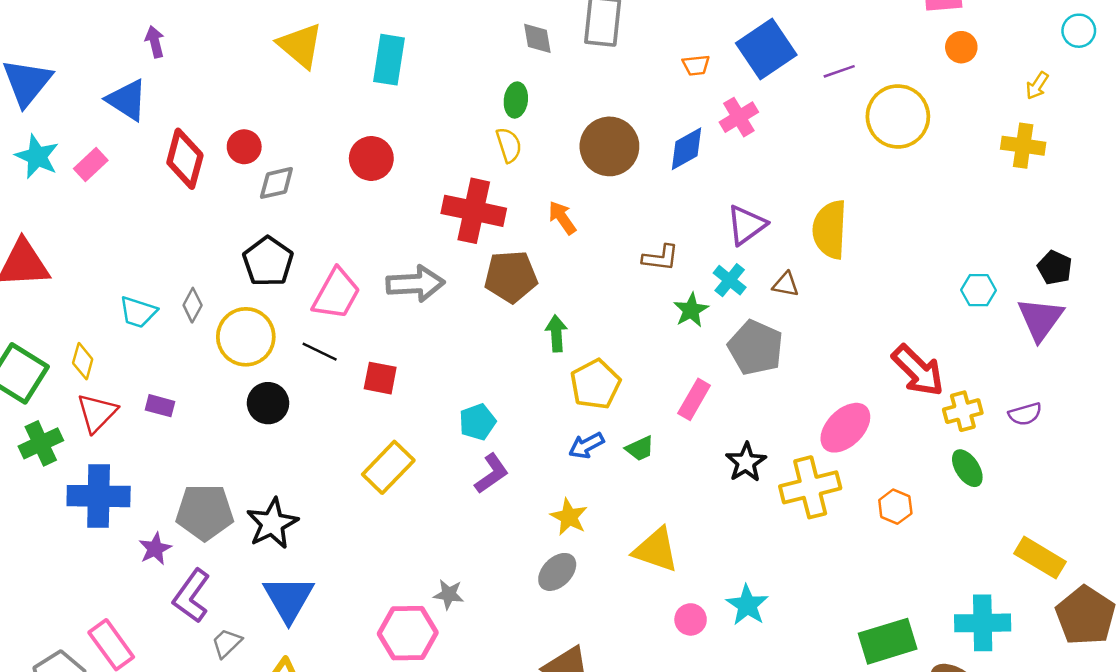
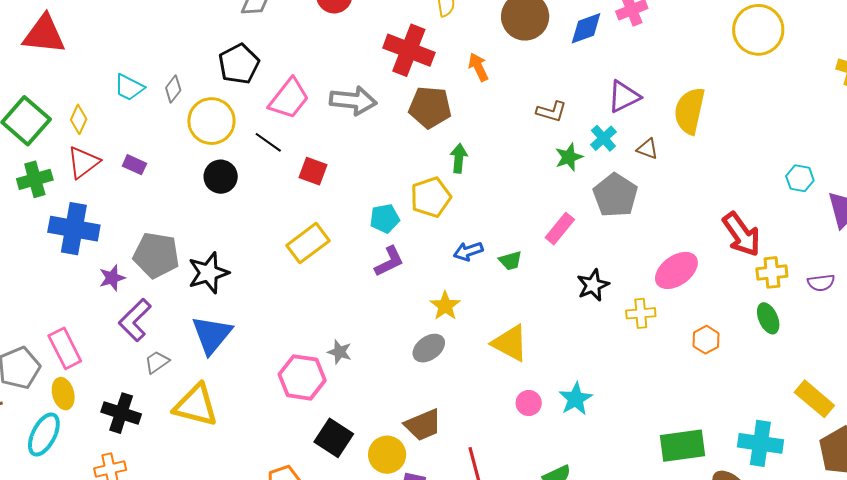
yellow pentagon: (595, 384) -> (431, 197), moved
yellow cross: (810, 487) -> (641, 313), size x0.6

